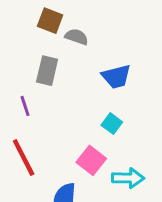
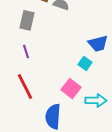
gray rectangle: (47, 71) -> (27, 20), moved
blue trapezoid: (116, 77) -> (98, 43), moved

